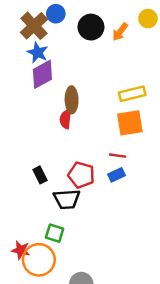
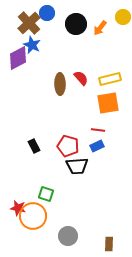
purple diamond: (42, 74) -> (18, 58), moved
red semicircle: (66, 119) -> (81, 78), moved, turned 133
black trapezoid: (67, 199) -> (77, 166), moved

